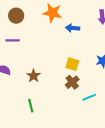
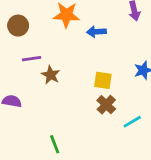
purple line: (13, 40) -> (32, 59), moved
brown star: (34, 76) -> (51, 75), moved

